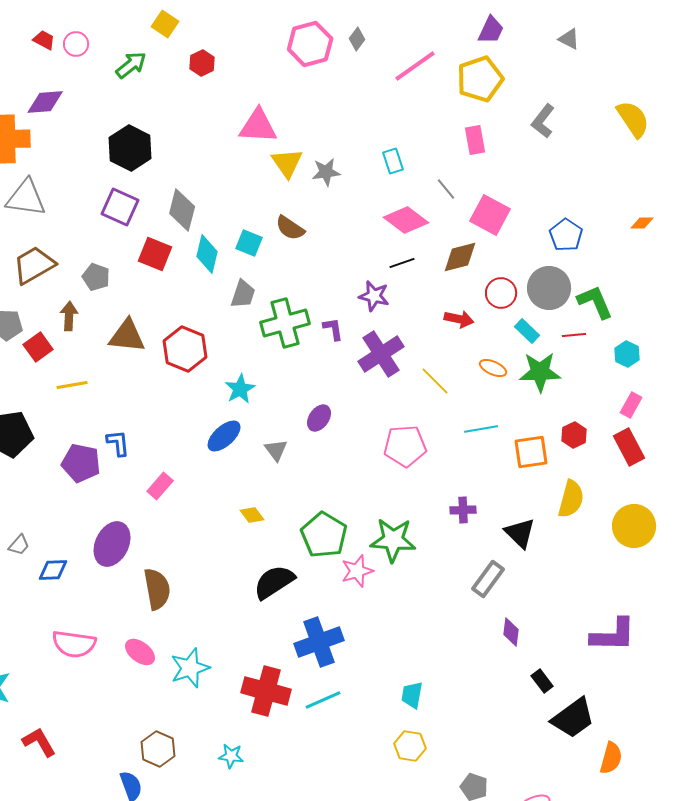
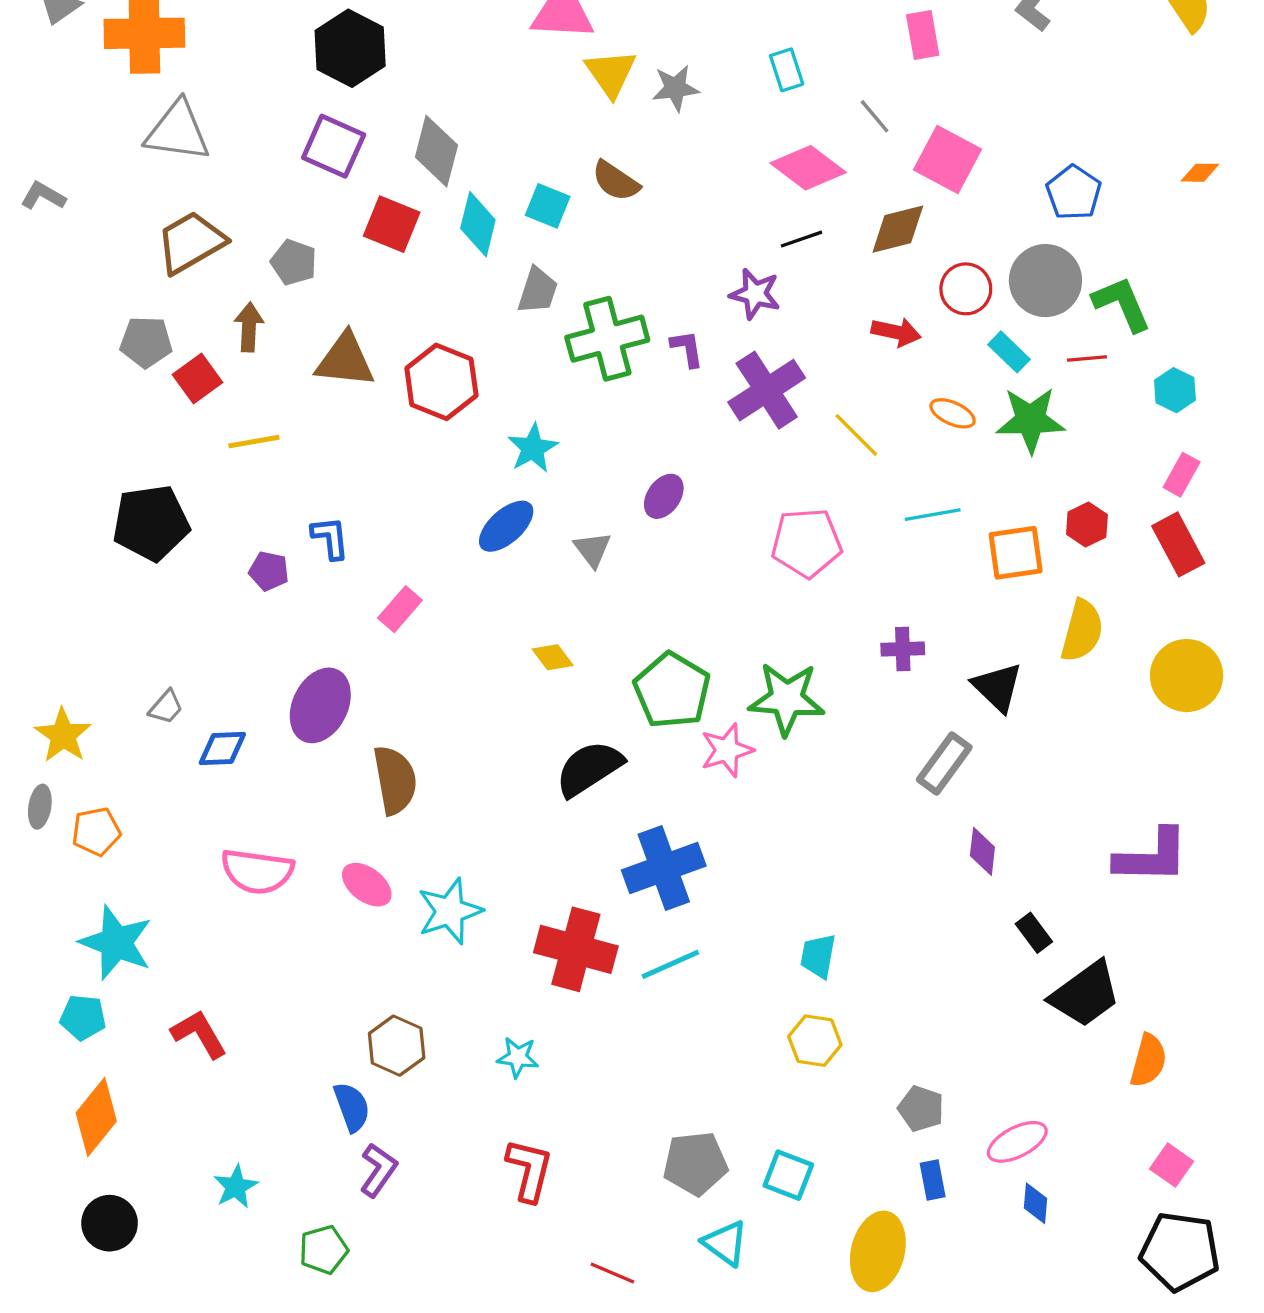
purple pentagon: (81, 463) -> (269, 571), size x0.6

